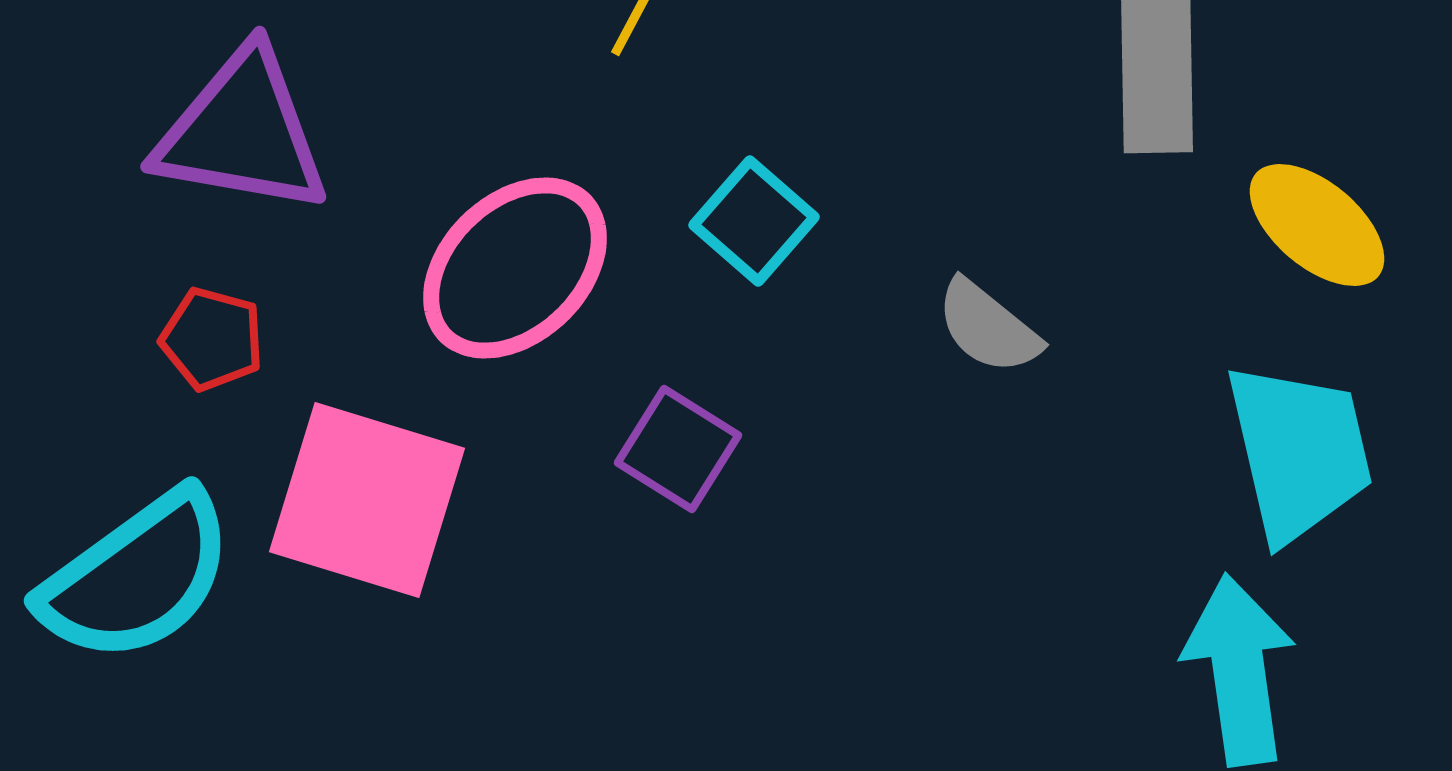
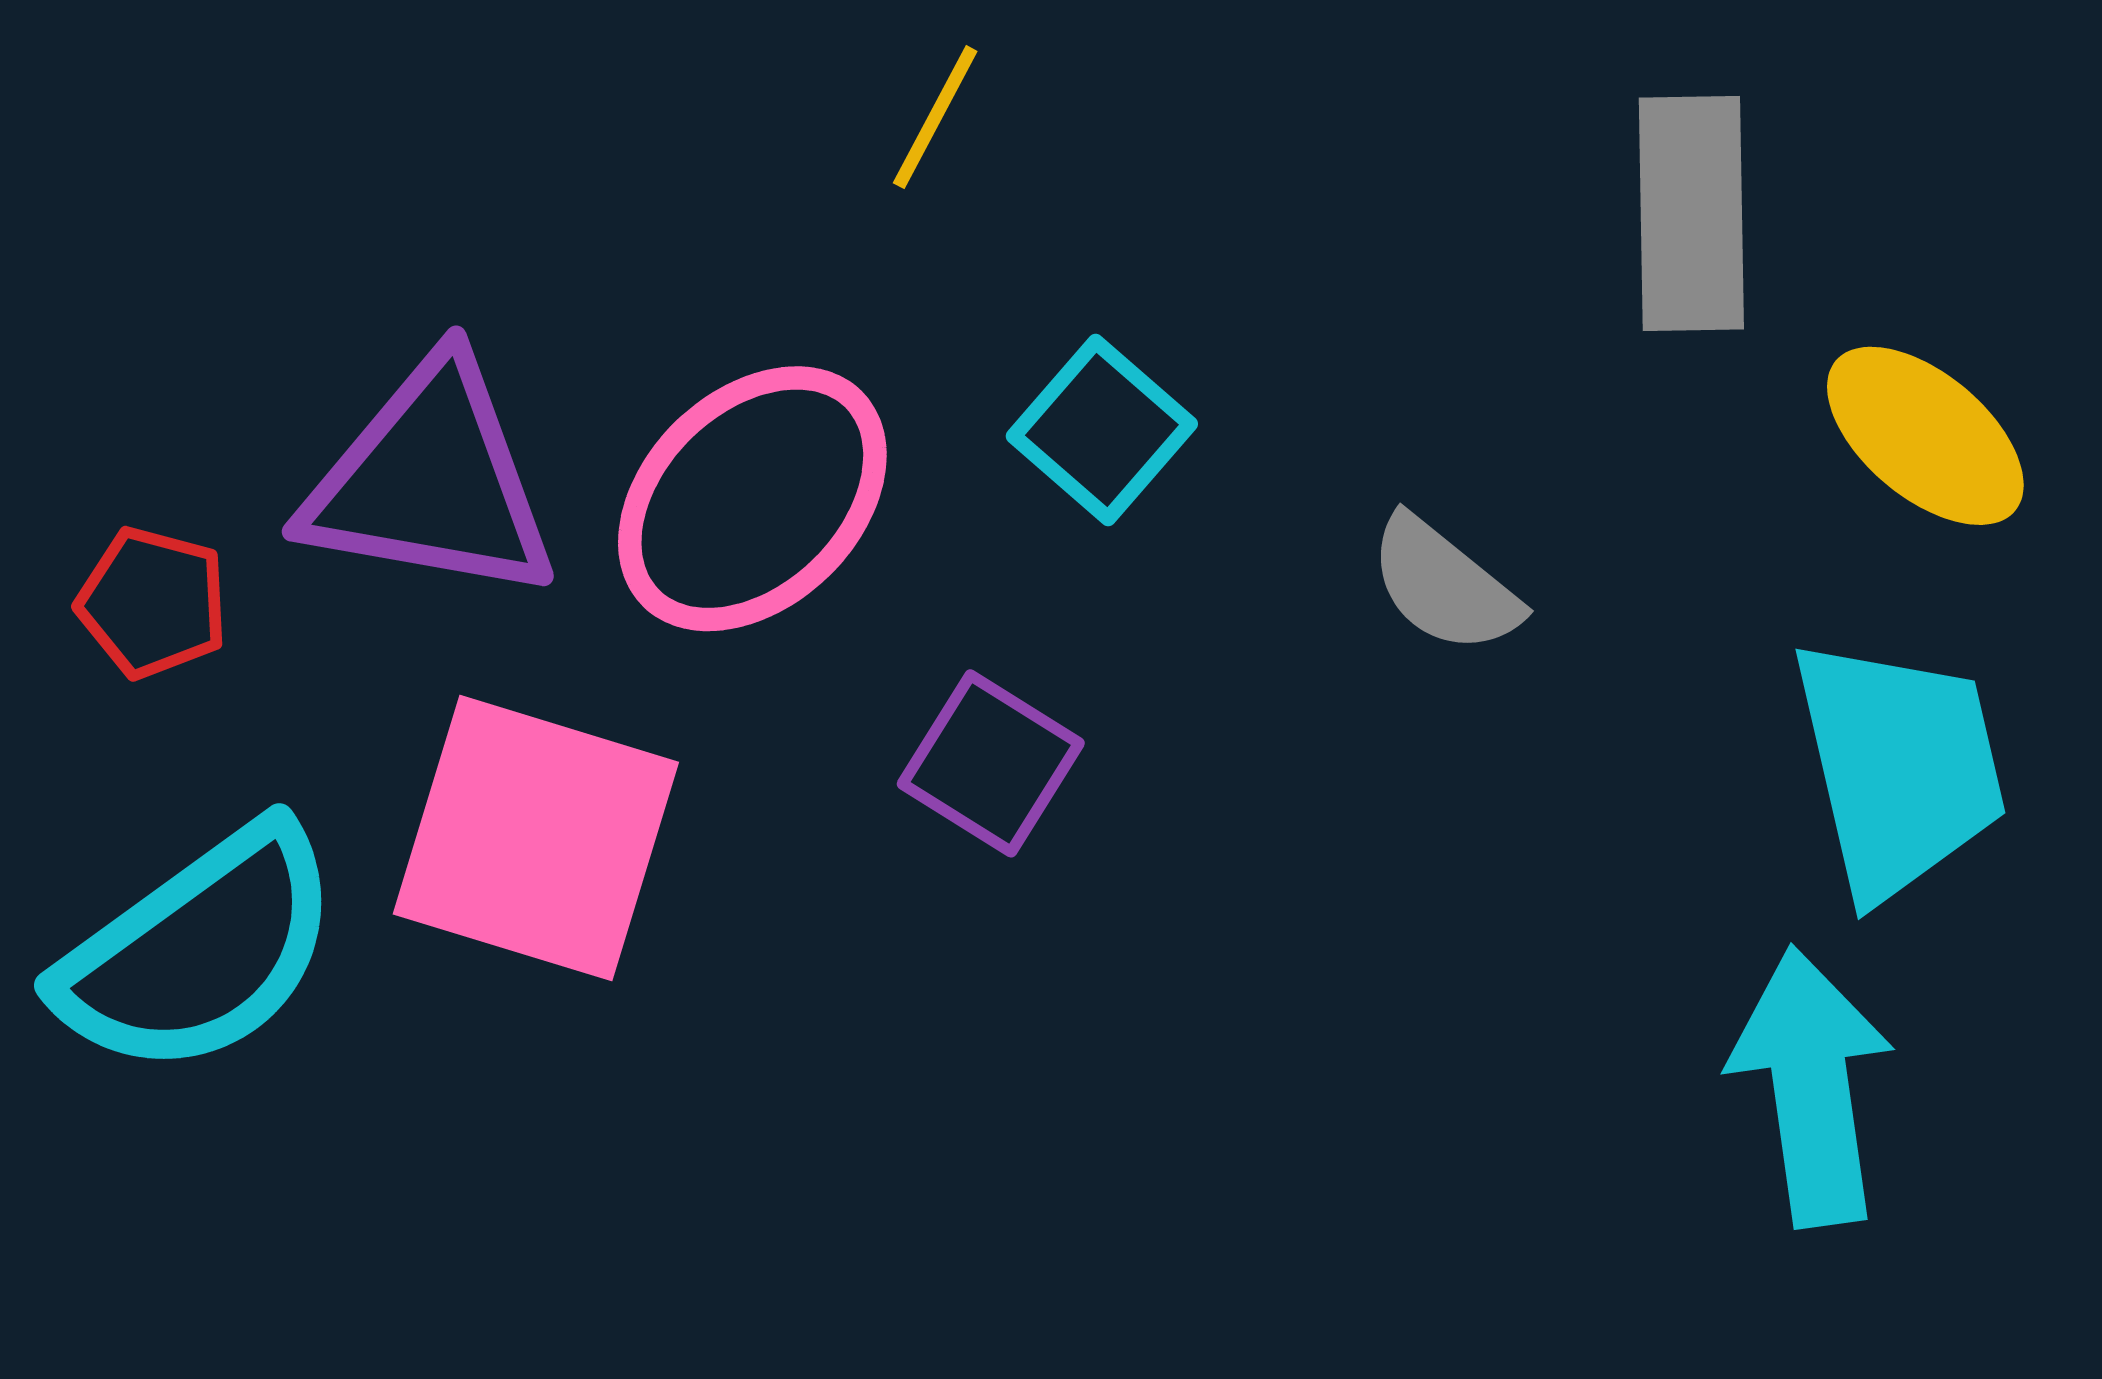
purple triangle: (242, 132) -> (431, 481), moved
red pentagon: (212, 339) -> (153, 603), moved

